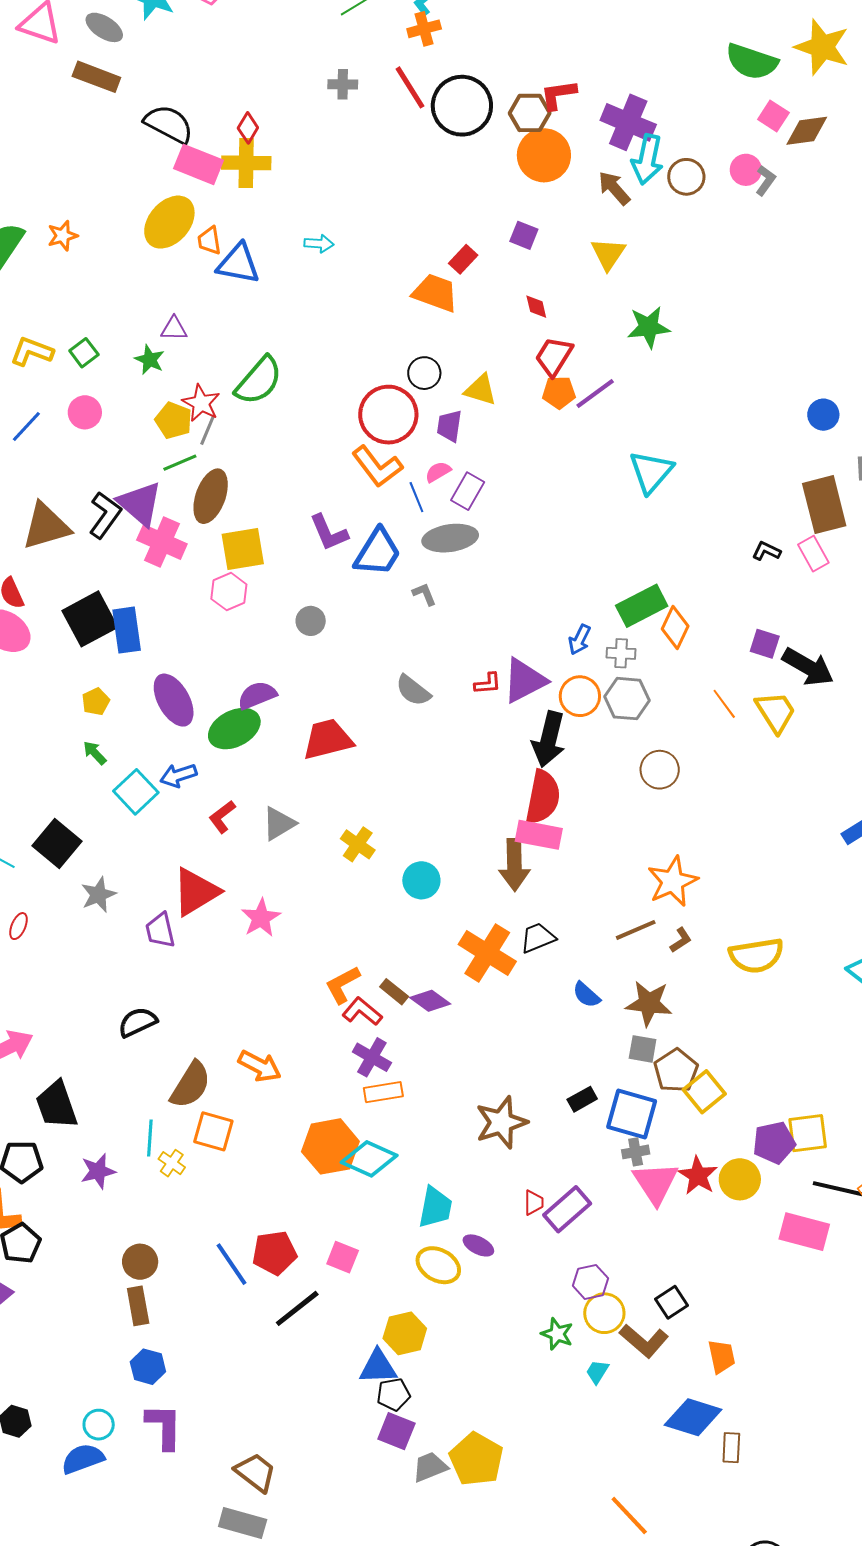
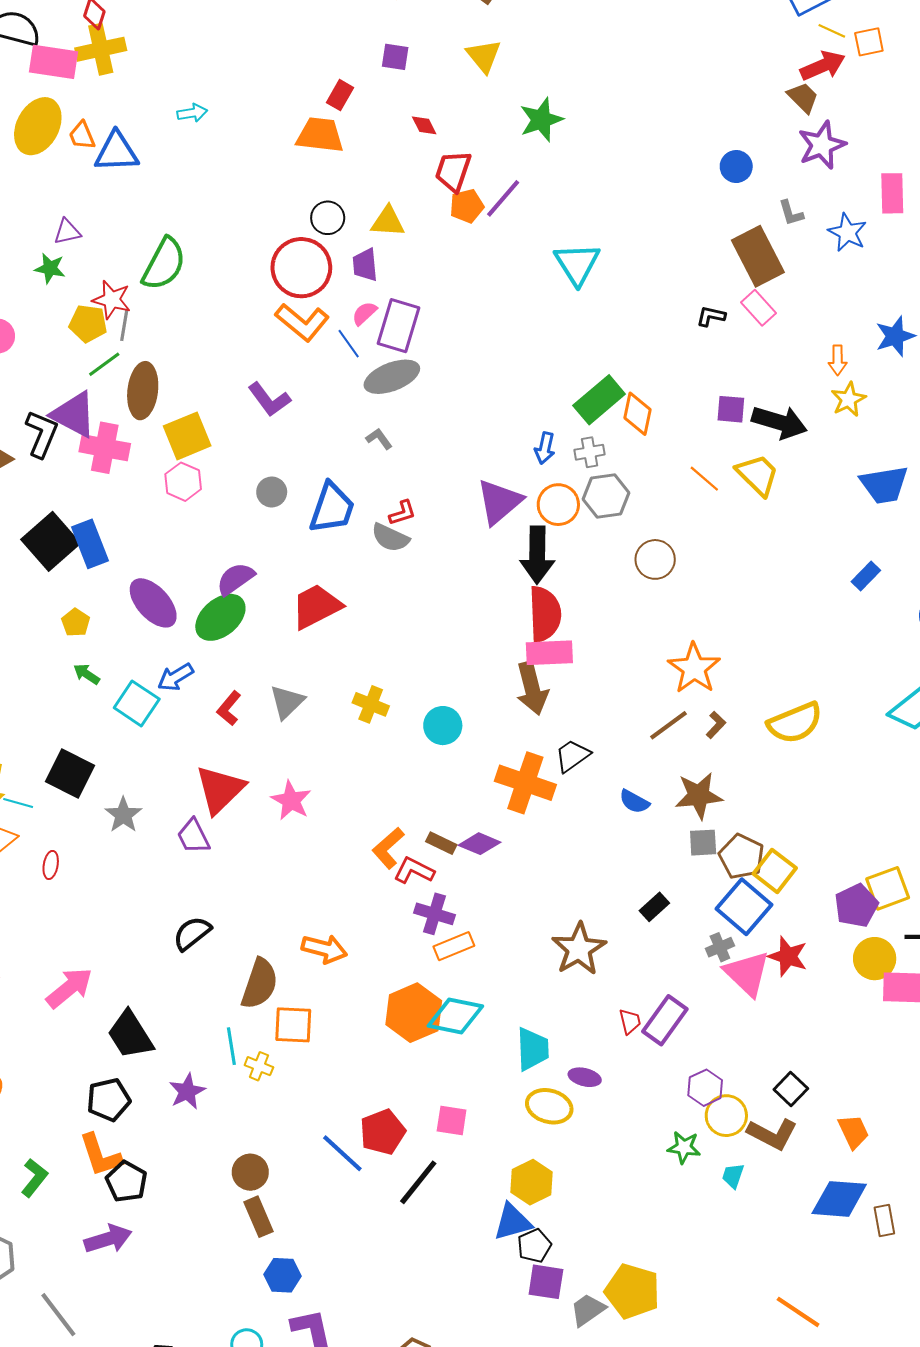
purple rectangle: (468, 491) -> (398, 326), size x1.4
blue trapezoid: (378, 552) -> (332, 508), moved
red L-shape: (488, 684) -> (402, 513), moved
blue square: (632, 1114) -> (744, 907), moved, turned 38
yellow circle: (740, 1179) -> (875, 959), moved

